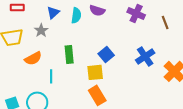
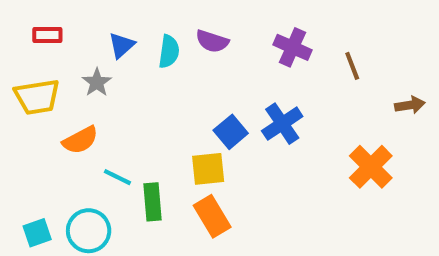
green rectangle: (69, 54) -> (152, 202), moved
blue cross: (145, 56) -> (282, 124), moved
cyan line: (51, 76) -> (117, 177), turned -64

